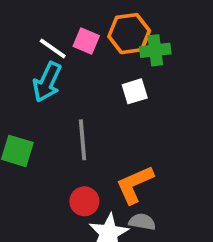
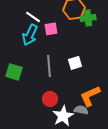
pink square: (86, 41) -> (51, 29), moved, turned -32
white square: (135, 91) -> (75, 63), moved
orange L-shape: (135, 185) -> (90, 96), moved

